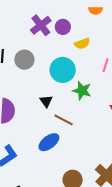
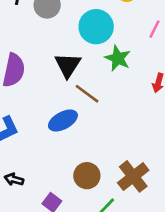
black triangle: (46, 101) -> (68, 65), size x1.5

